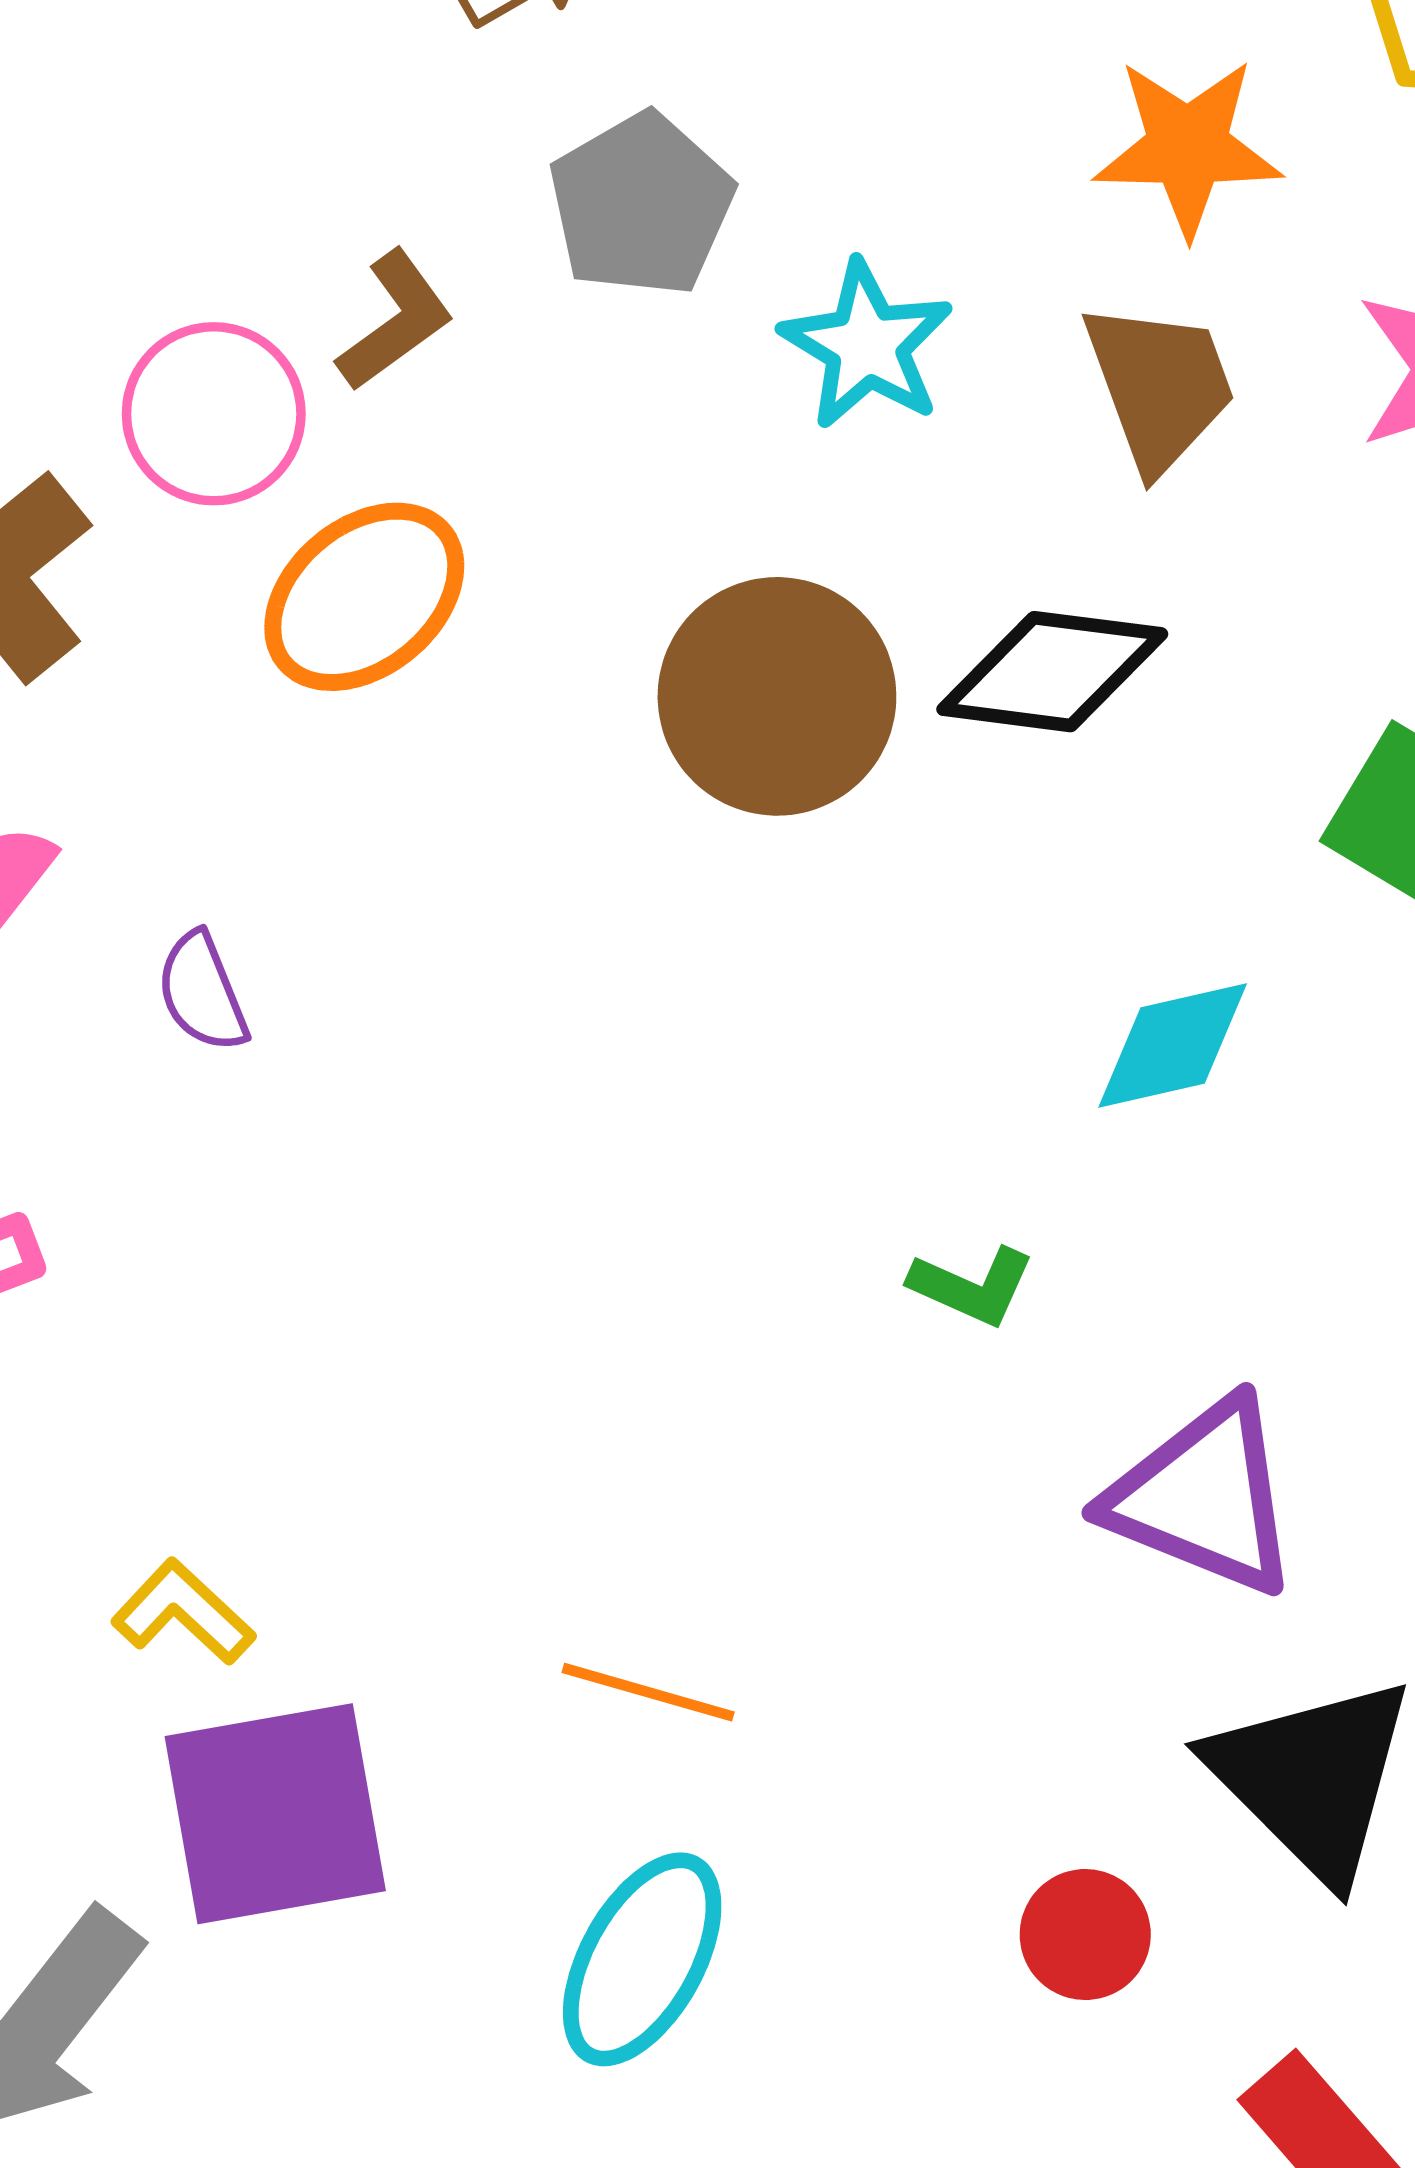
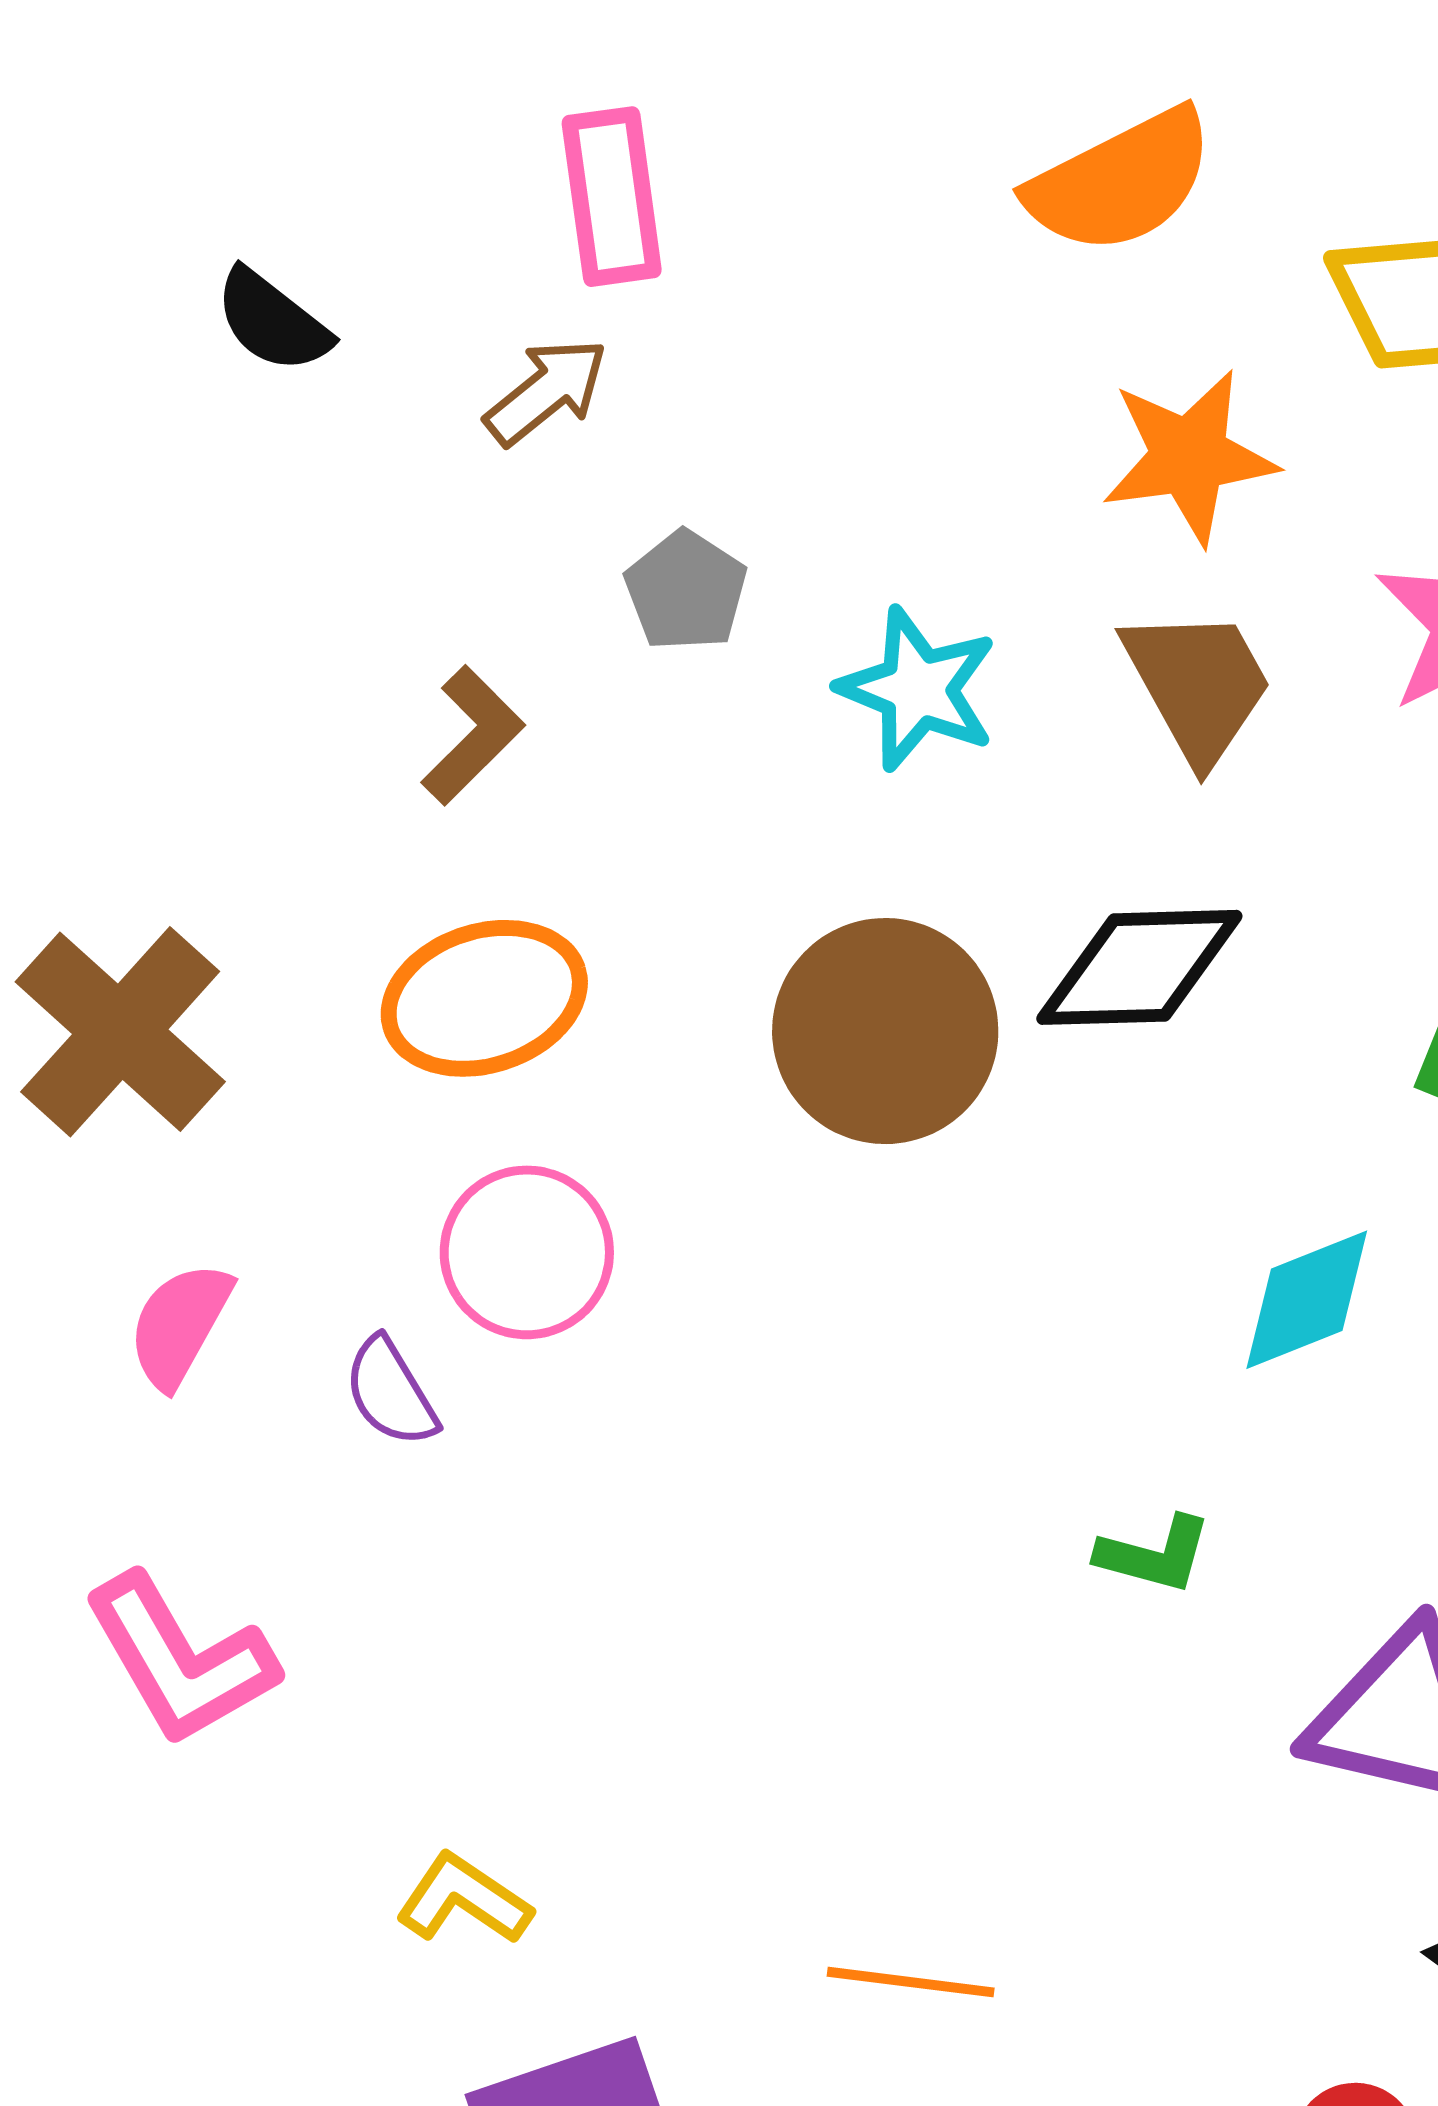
gray pentagon: (641, 205) -> (686, 591), size x0.7
pink circle: (214, 414) -> (527, 1252), moved
orange ellipse: (364, 597) -> (484, 998), turned 31
yellow L-shape: (183, 1612) -> (464, 1899), moved

